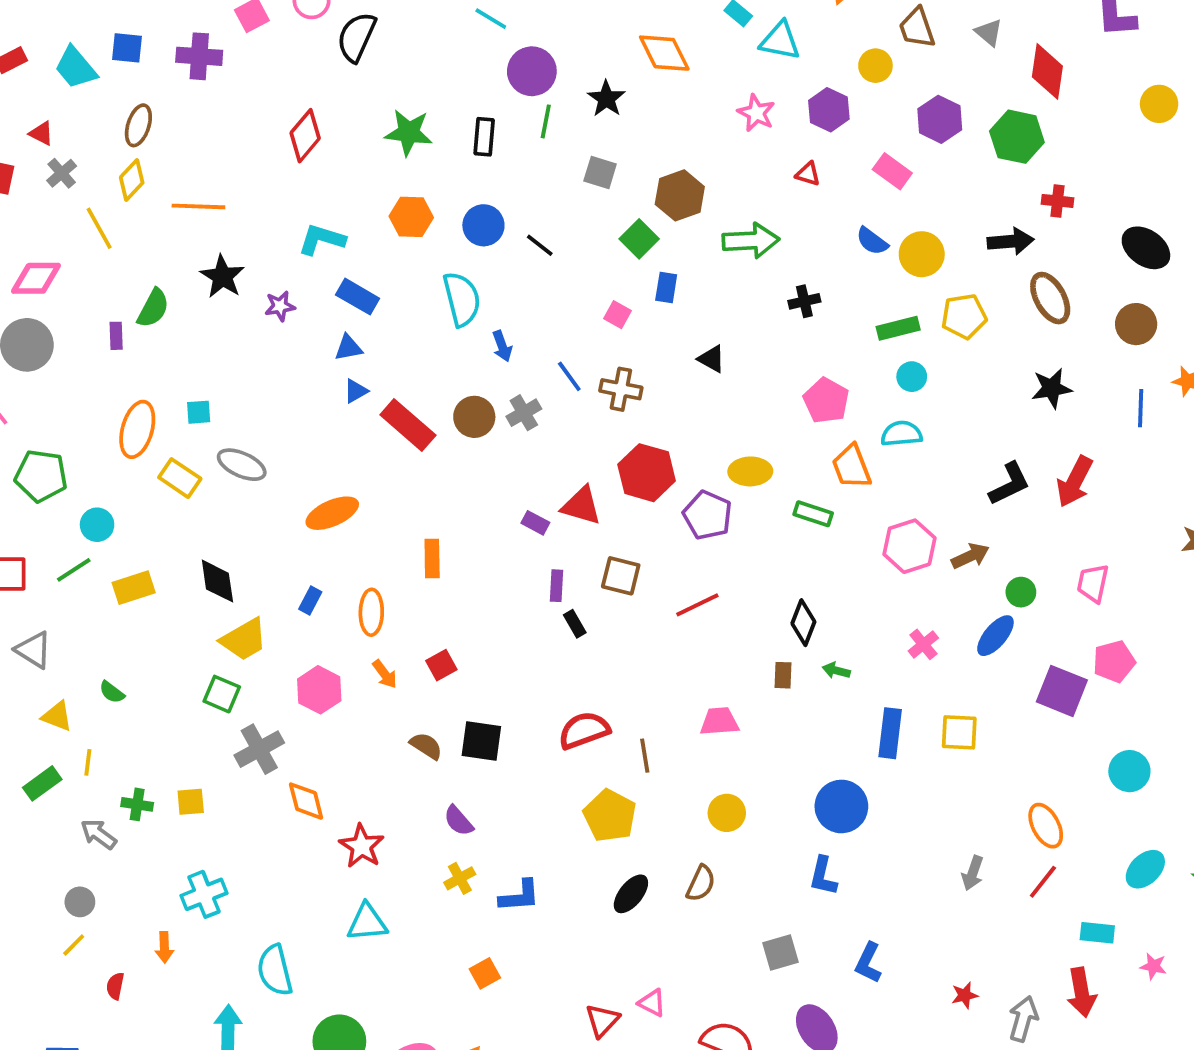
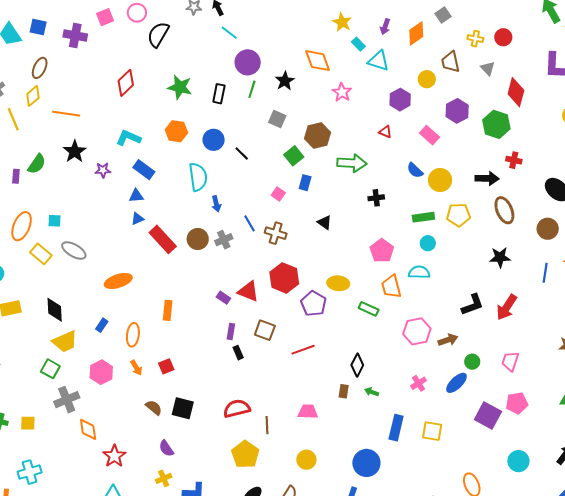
pink star: (756, 113) -> (342, 92), moved

